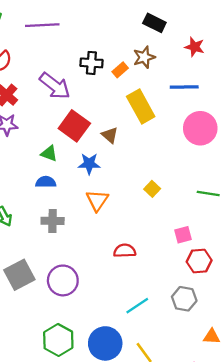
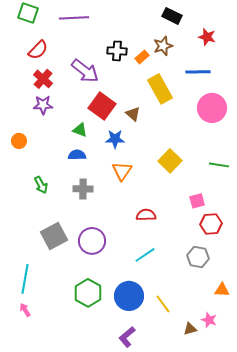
yellow square: (152, 189) -> (170, 161), size x1.6
cyan line: (137, 306) -> (145, 255), moved

